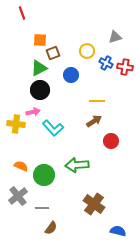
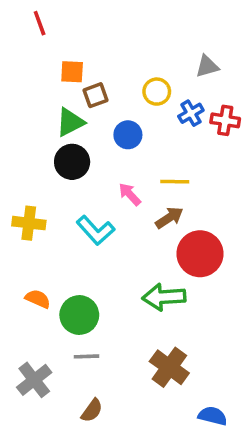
blue cross: (106, 63) -> (191, 113), turned 32
pink arrow: (33, 112) -> (130, 194), moved, turned -120
red circle: (111, 141) -> (200, 254), size x1.6
green arrow: (77, 165) -> (164, 297), moved
gray cross: (18, 196) -> (34, 380), moved
gray line: (42, 208) -> (86, 356), moved

